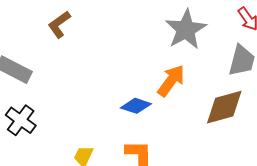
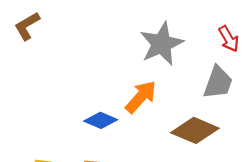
brown diamond: (224, 107) -> (195, 130), turned 33

